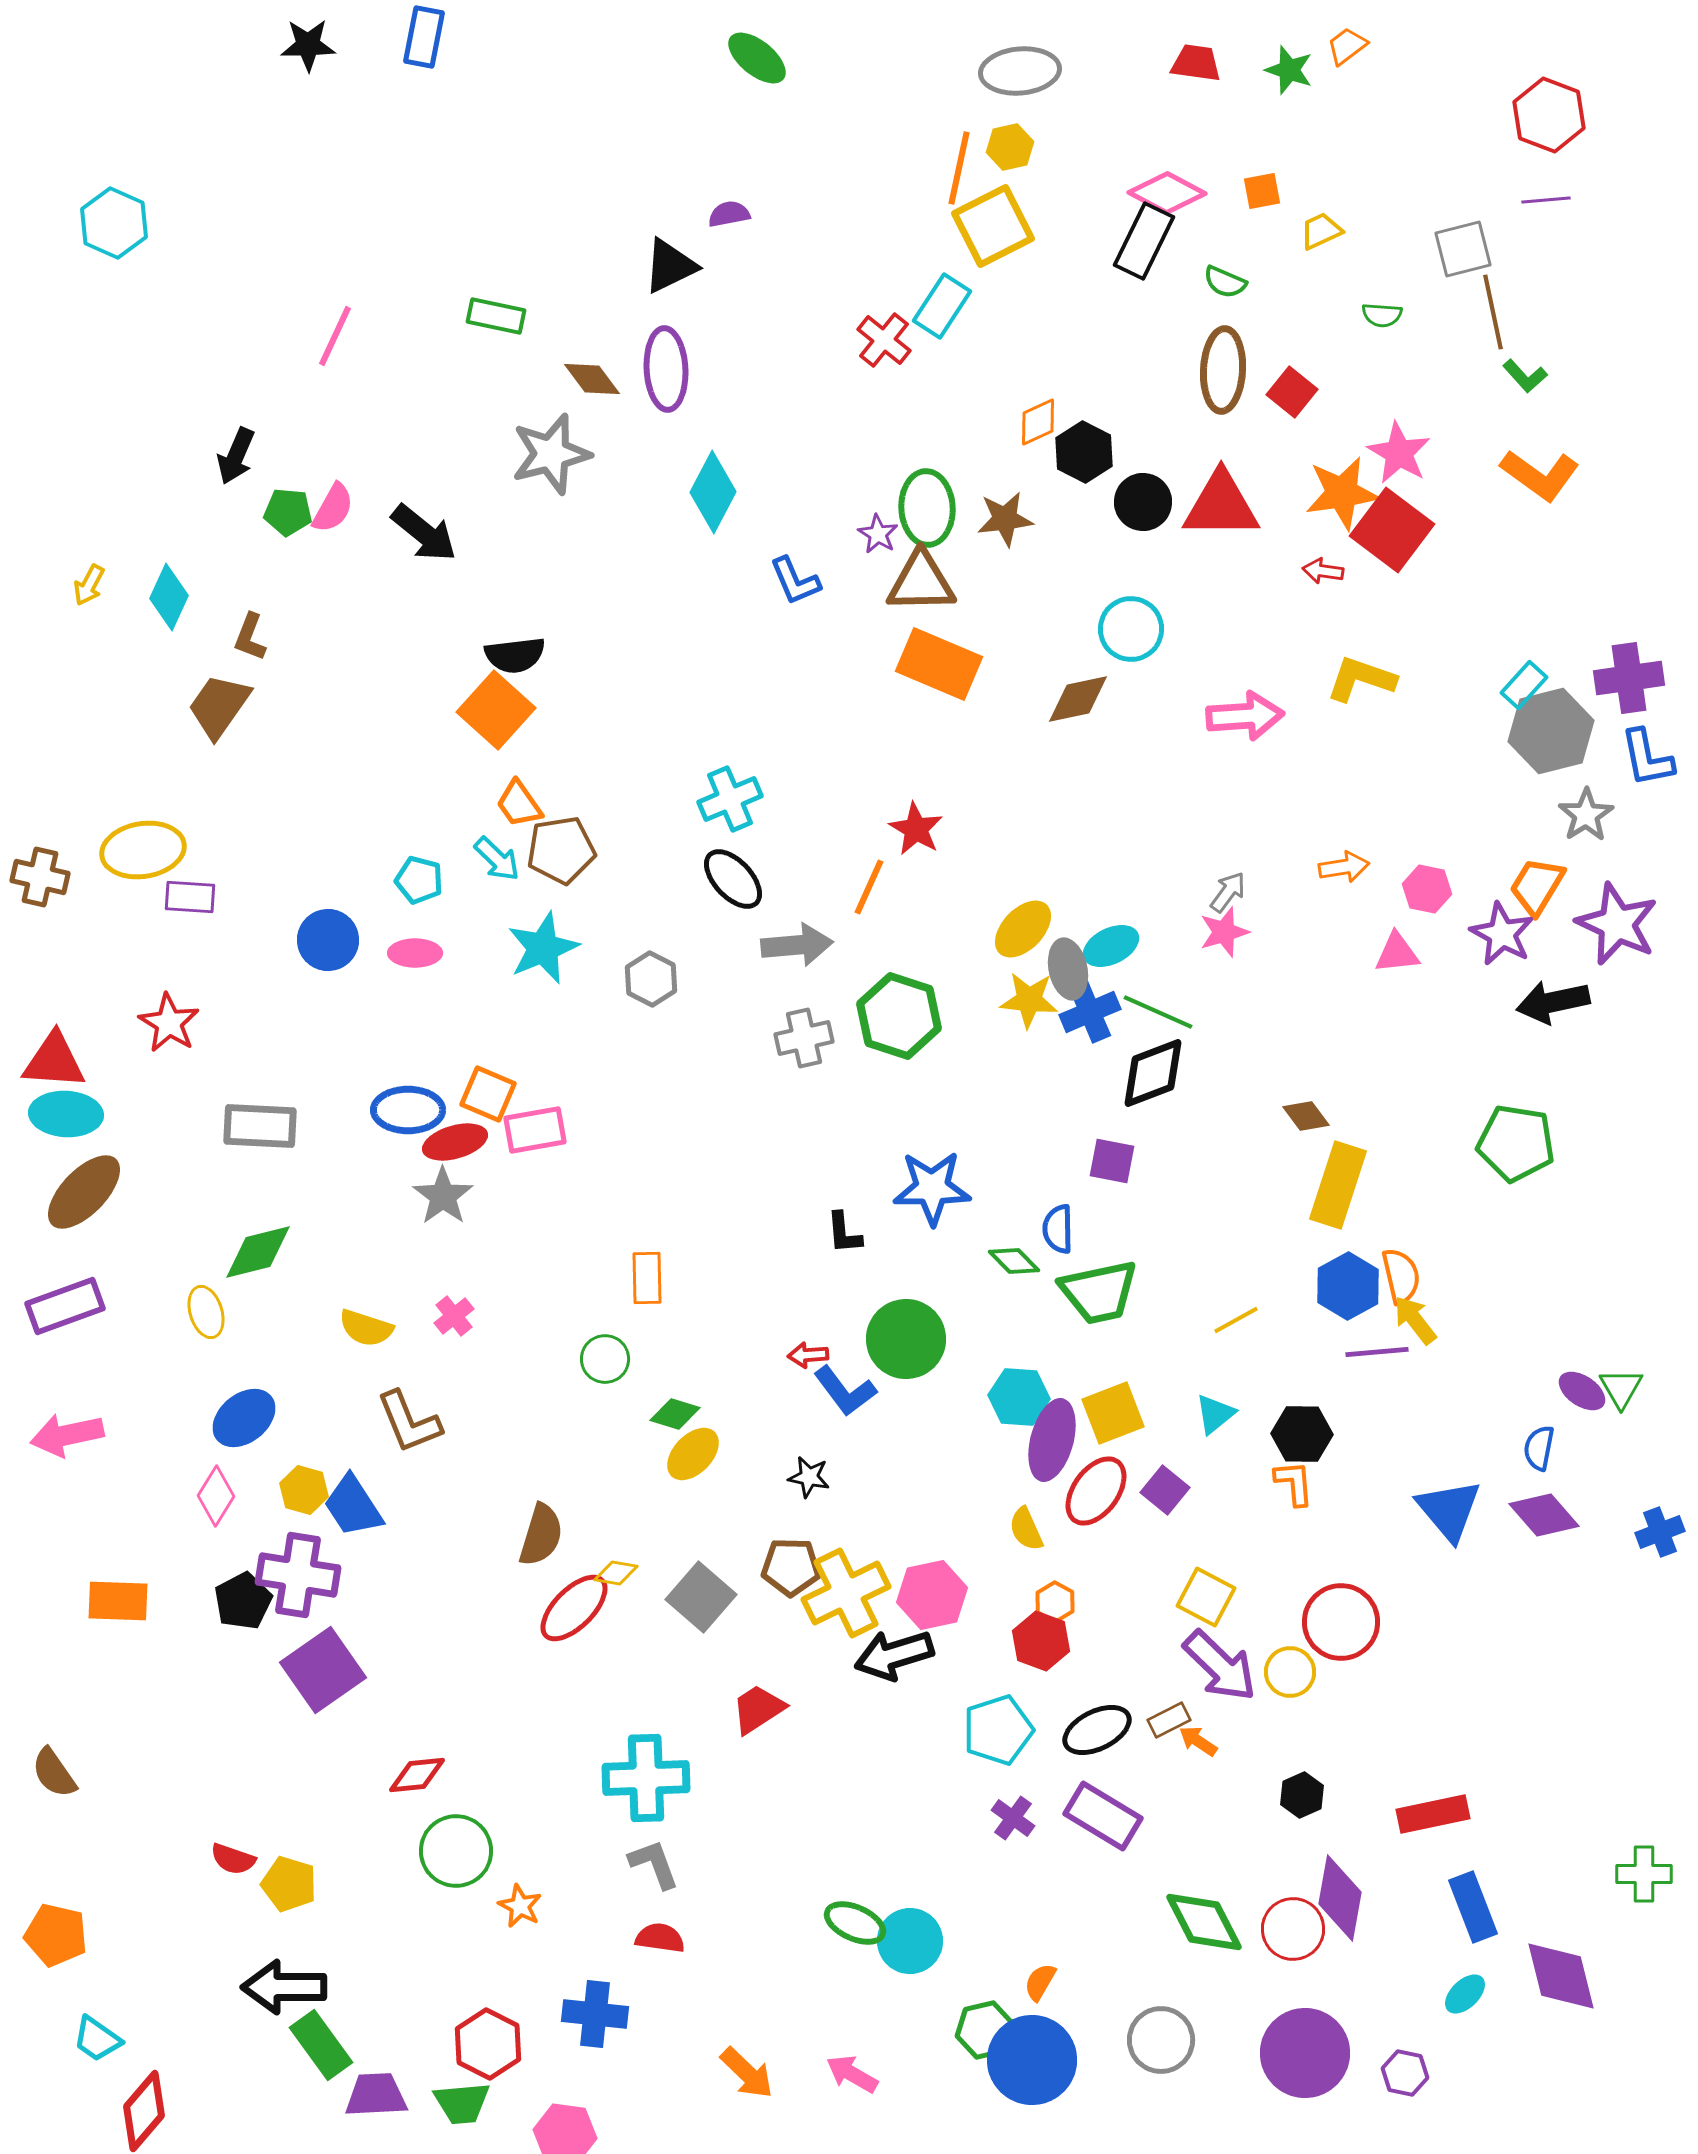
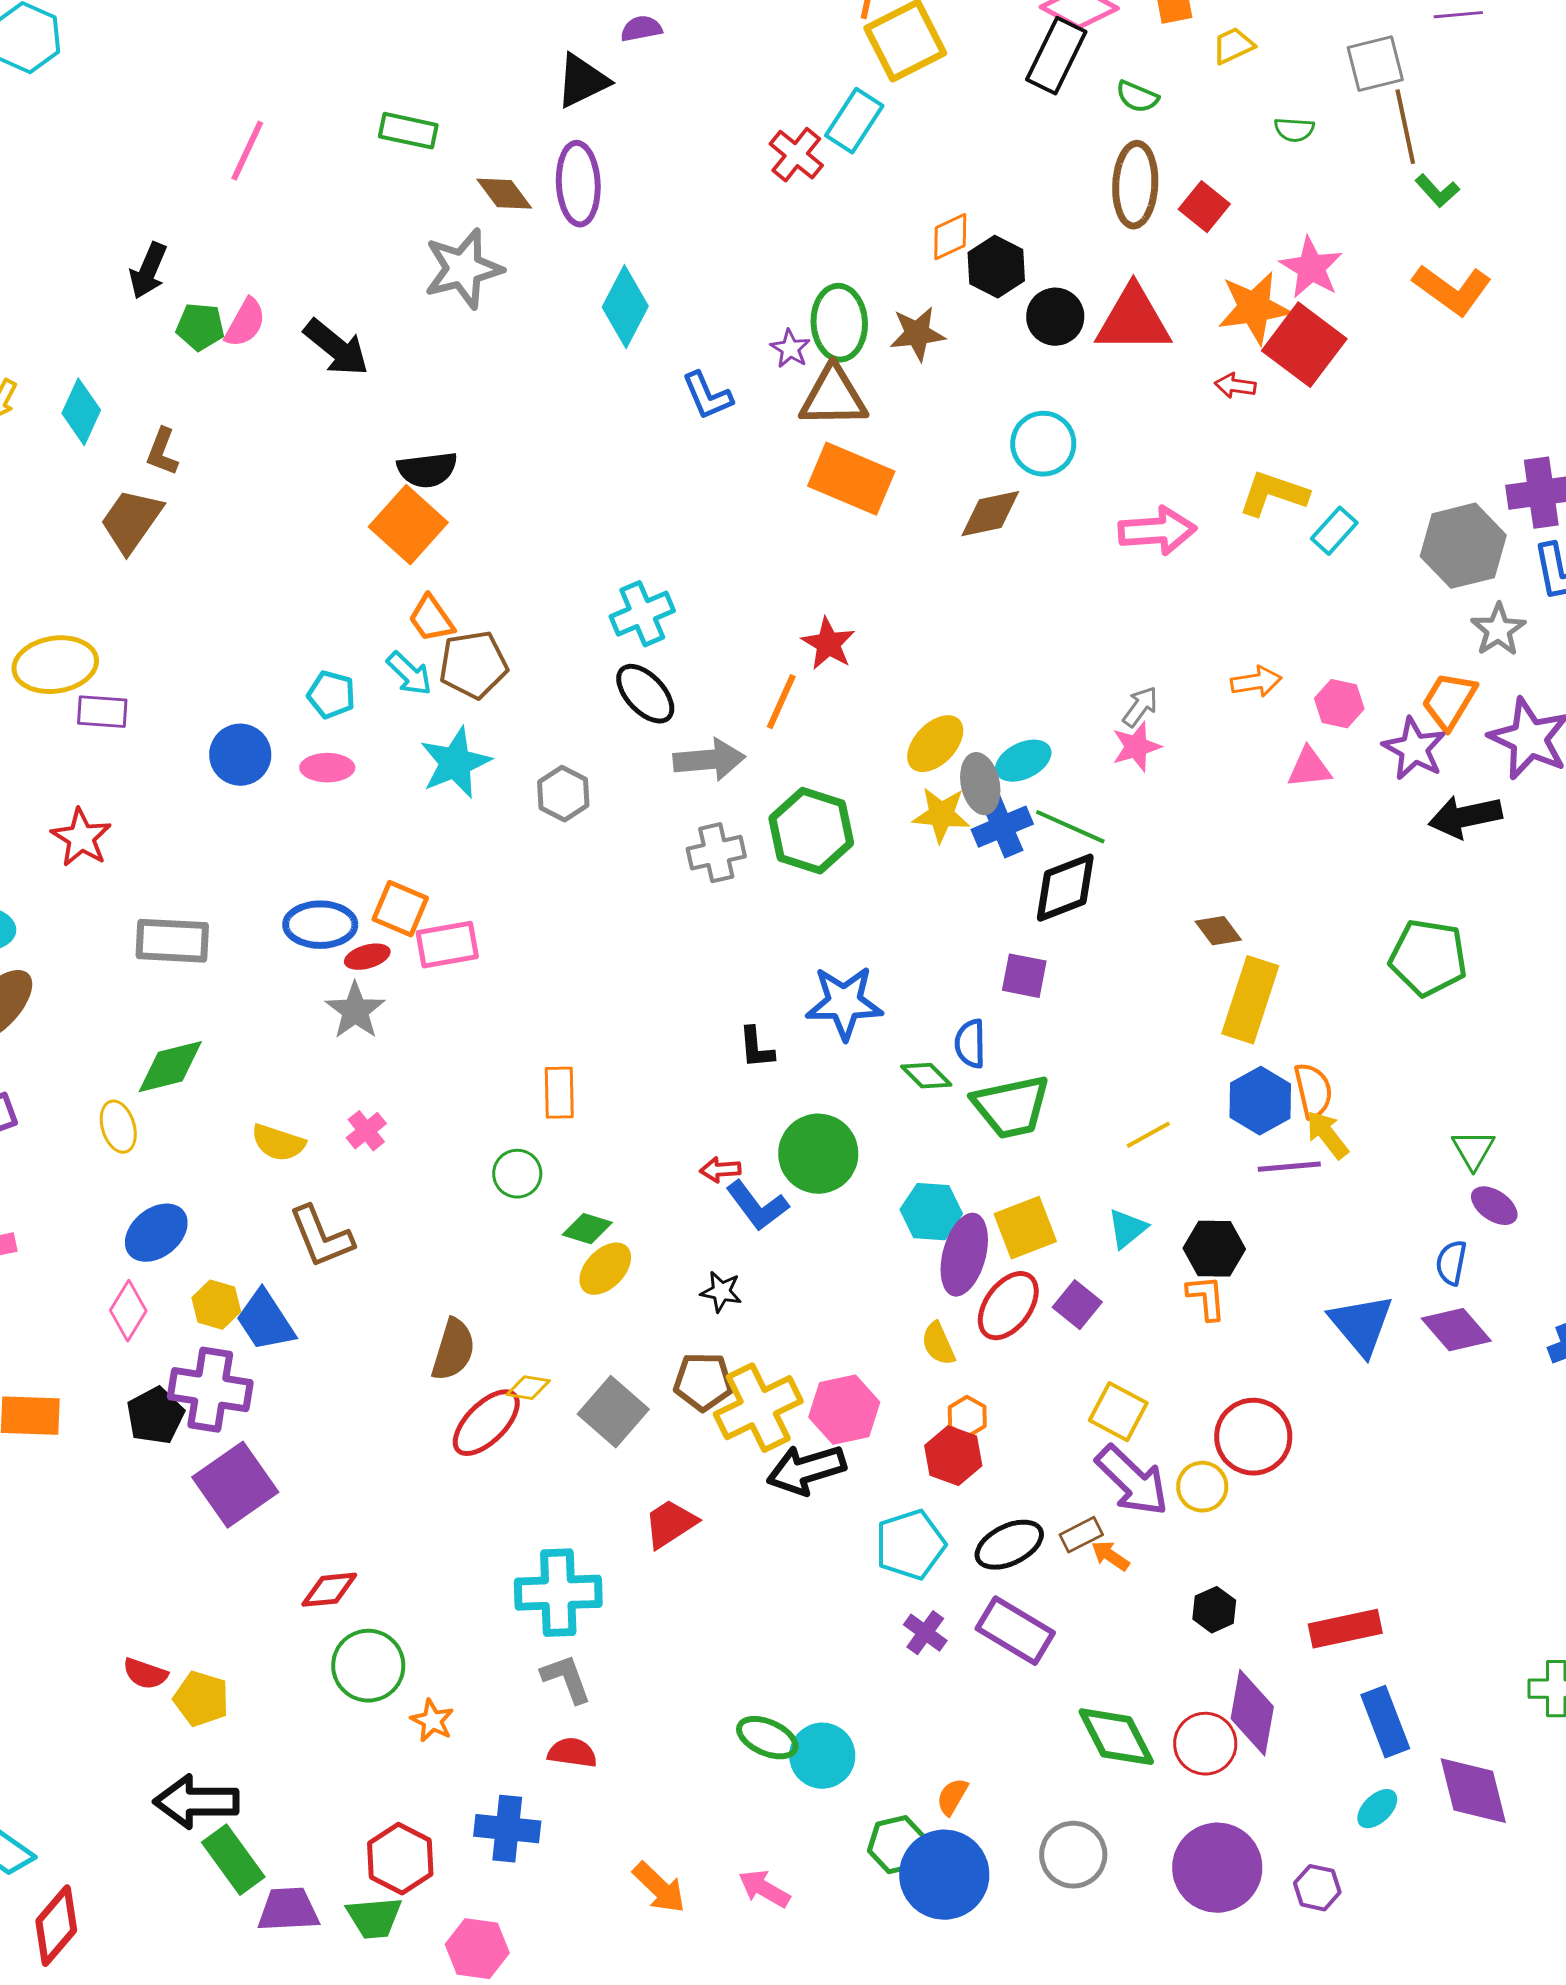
cyan rectangle: (1524, 685) -> (1334, 531), moved
red ellipse: (455, 1142) -> (367, 957), size x0.7
green triangle: (1621, 1388) -> (1473, 1150), moved

